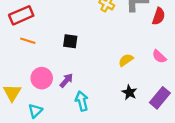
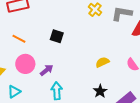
orange line: (28, 41) -> (19, 39), moved

